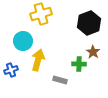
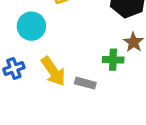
yellow arrow: (38, 60) -> (53, 71), moved, turned 130

